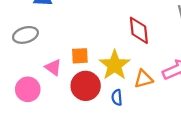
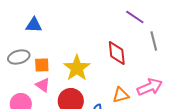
orange square: (80, 56) -> (42, 65), moved
yellow star: (115, 65) -> (77, 68), moved

